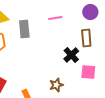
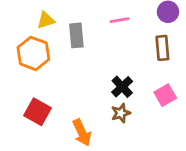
black cross: (71, 55) -> (122, 87), moved
pink square: (88, 72) -> (165, 95), turned -35

